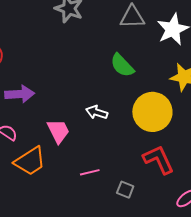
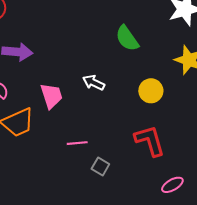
yellow circle: (152, 112) -> (151, 91), size x0.6
gray square: (125, 190) -> (100, 166), moved

